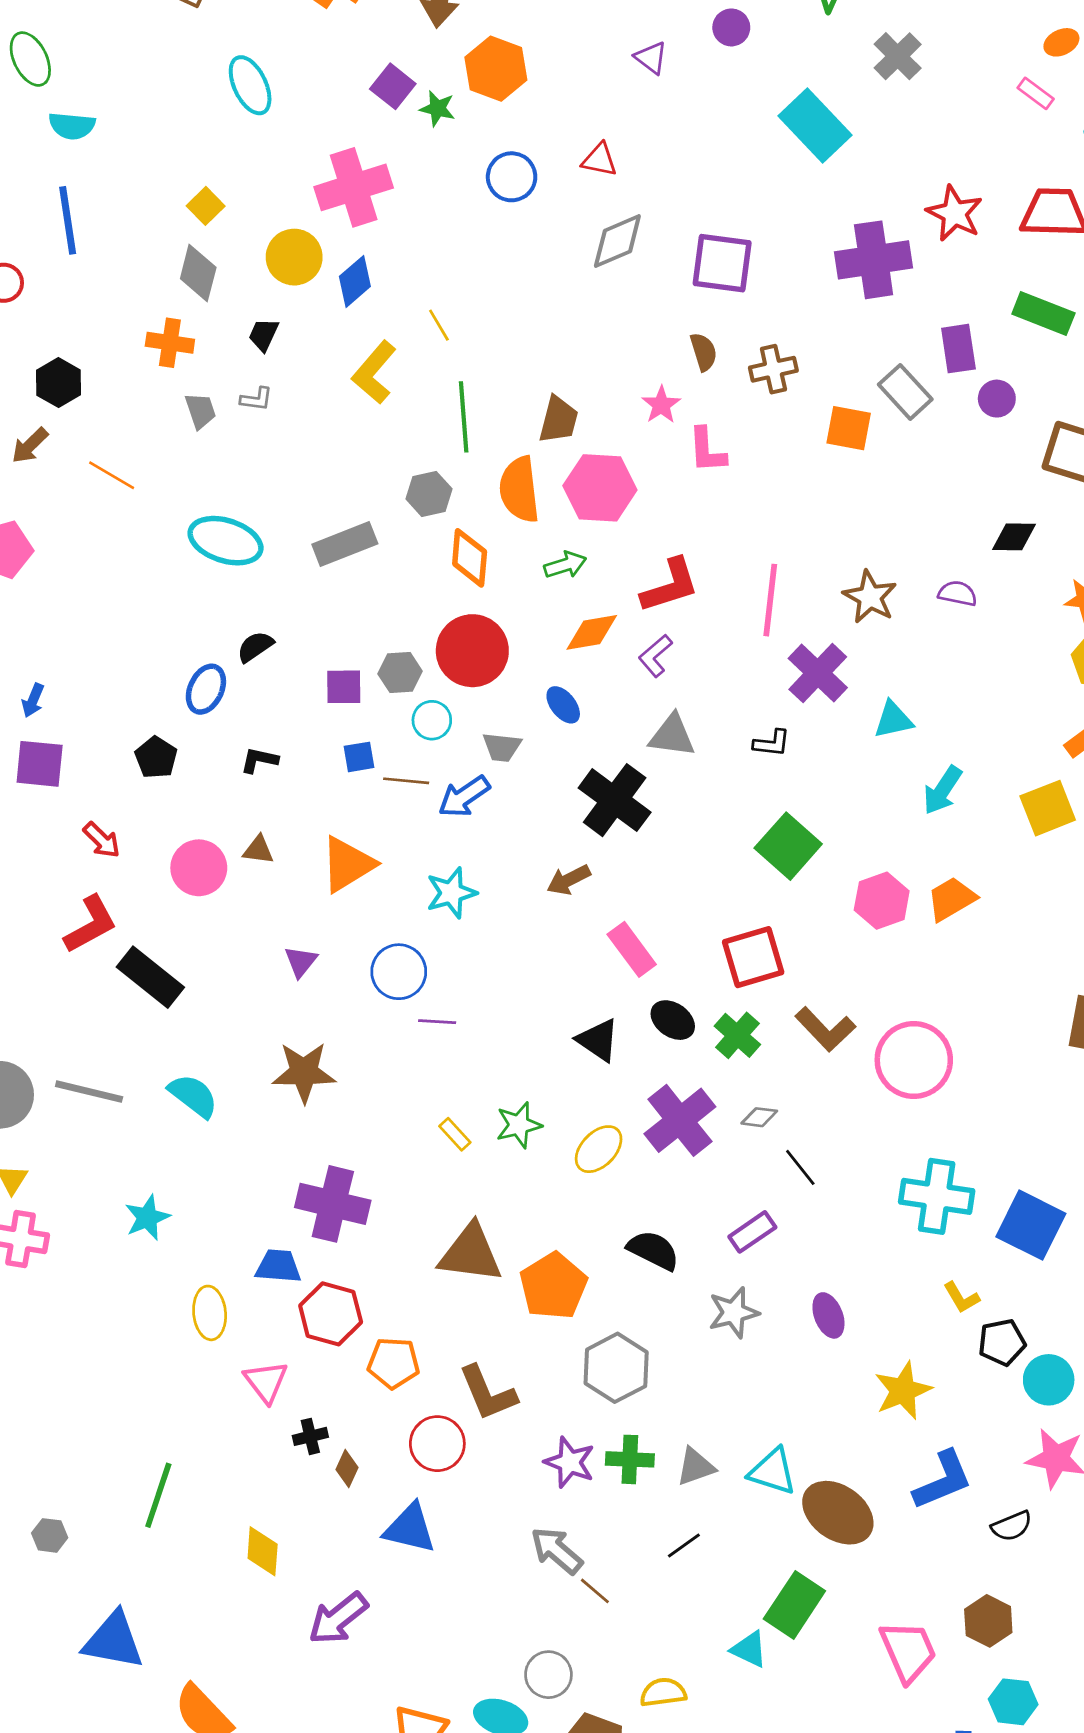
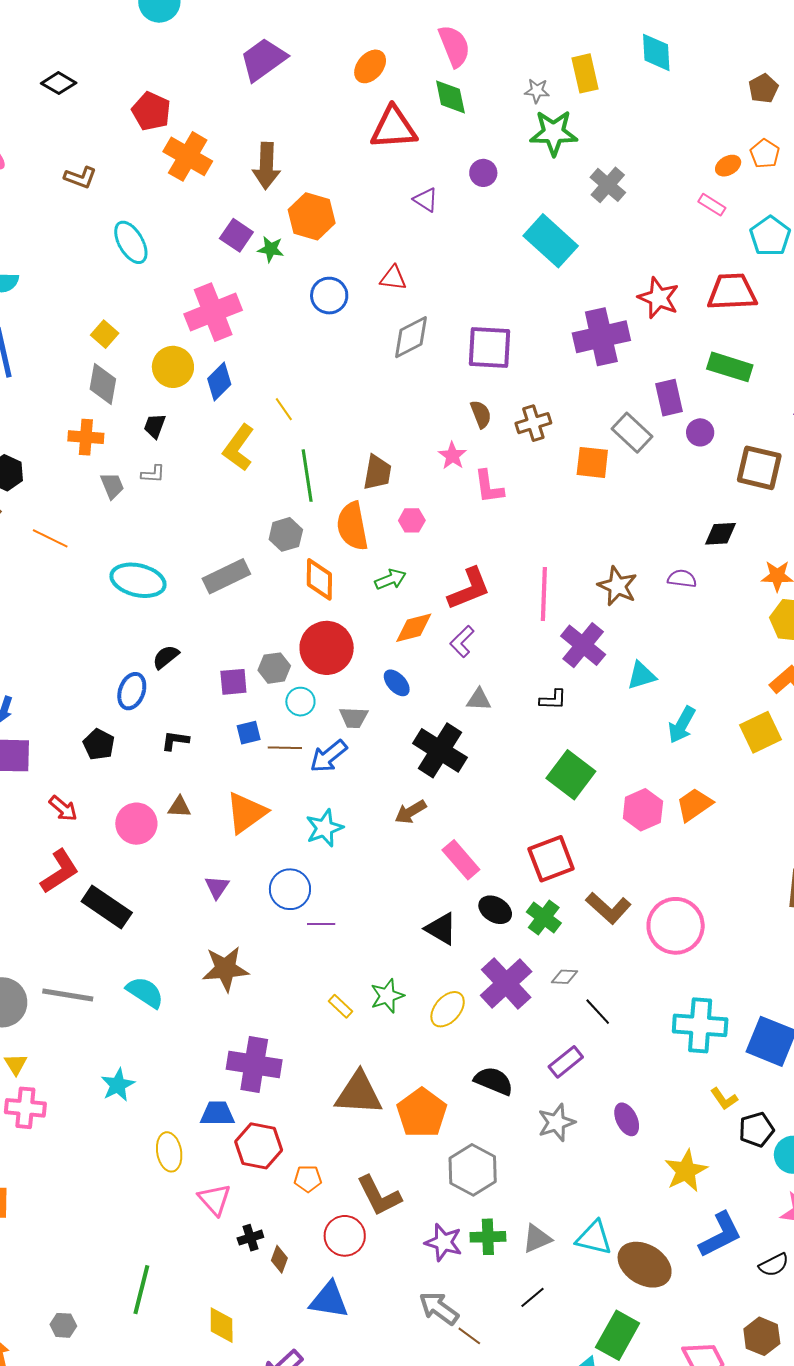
pink hexagon: (600, 488) -> (412, 520), size x0.5
gray triangle: (672, 736) -> (479, 699), size x0.7
orange pentagon: (394, 1363) -> (308, 1179), size x0.7

